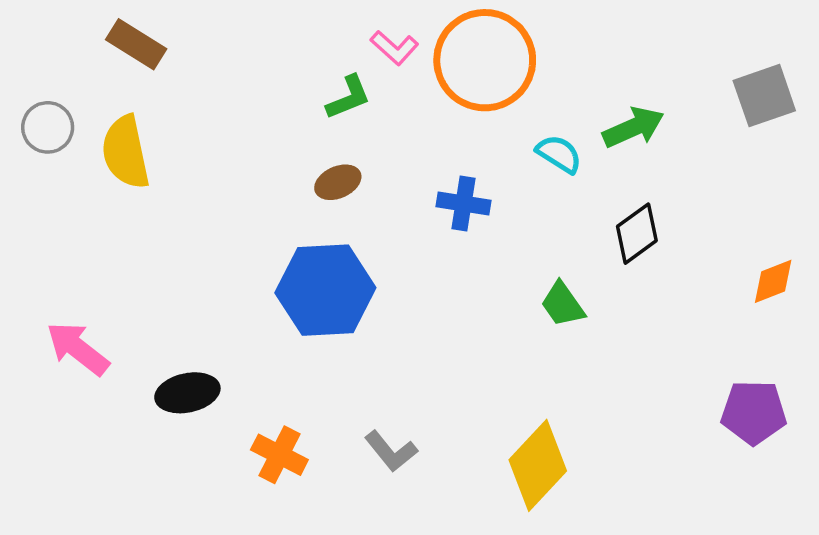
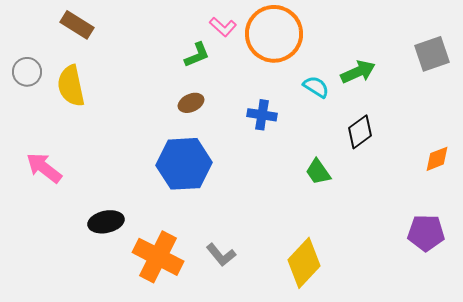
pink arrow: (78, 349) -> (44, 168), moved
orange cross: (279, 455) -> (158, 257), size x1.6

